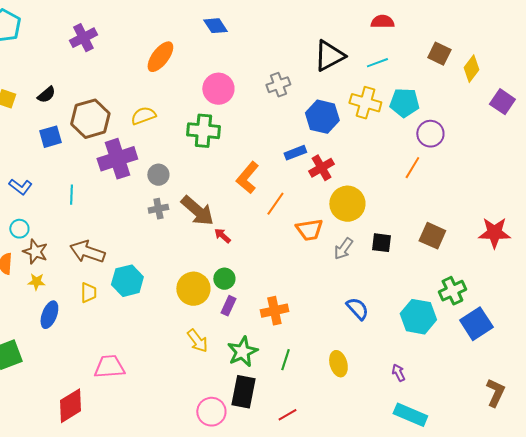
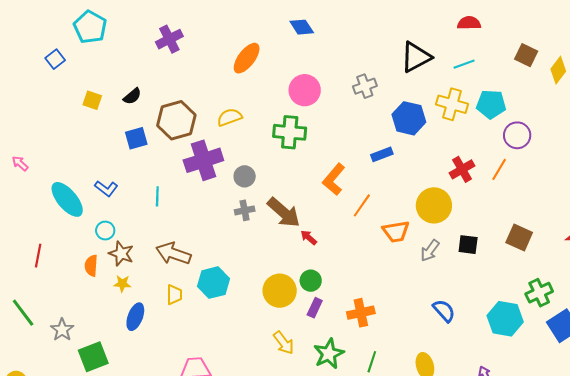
red cross: (321, 168) -> (462, 169), moved

